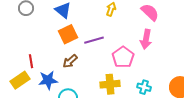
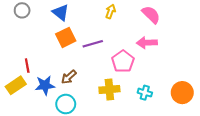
pink arrow: (146, 39) -> (147, 43), turned 78
brown arrow: (70, 61) -> (69, 77), moved

